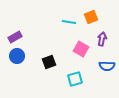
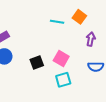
orange square: (91, 17) -> (79, 17), turned -32
pink square: (81, 49) -> (61, 58), moved

